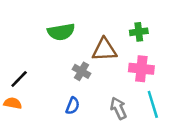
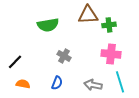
brown triangle: (104, 50) -> (88, 15), moved
orange semicircle: (13, 103) -> (23, 84), moved
gray arrow: (118, 108) -> (93, 85), turned -54

